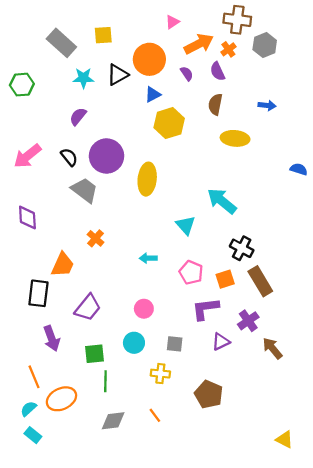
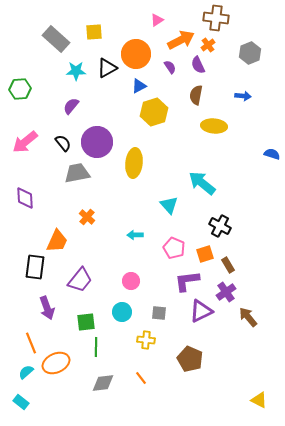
gray hexagon: (265, 45) -> (250, 53), moved
green hexagon: (22, 85) -> (20, 89), moved
gray trapezoid: (85, 190) -> (77, 173), turned -48
brown rectangle: (260, 281) -> (228, 265), moved, size x0.6
purple triangle: (221, 342) -> (201, 311), size x1.4
cyan rectangle: (33, 435) -> (21, 402), moved

